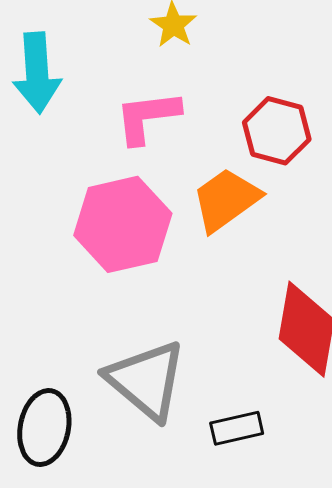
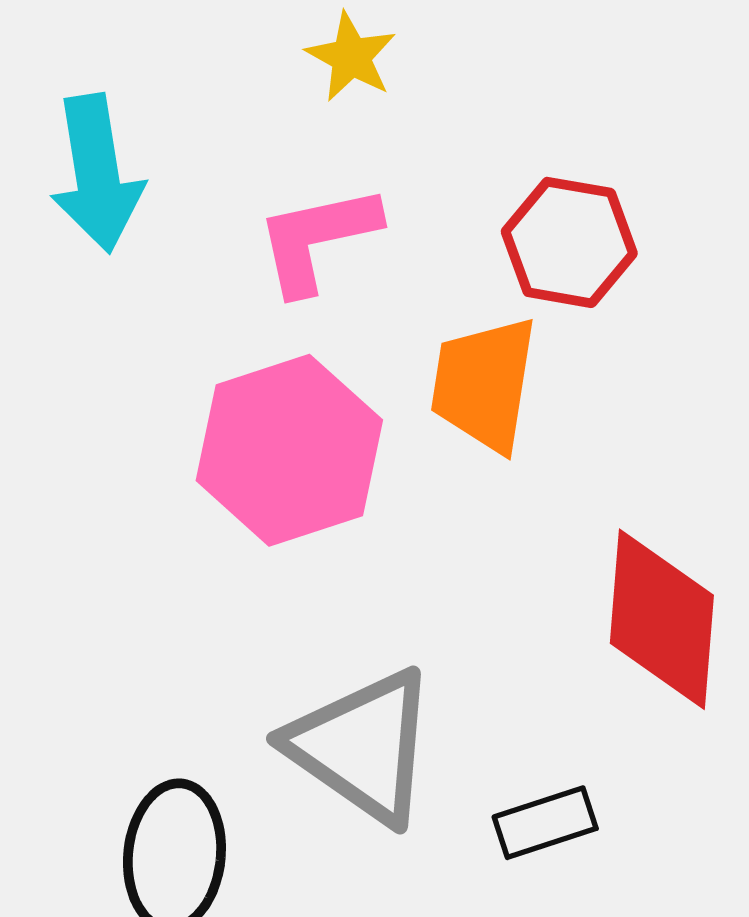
orange trapezoid: (226, 200) -> (484, 384), turned -40

